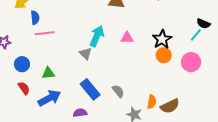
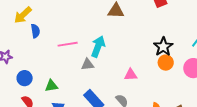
pink line: (45, 33) -> (68, 44), moved
pink triangle: (127, 38) -> (131, 75), moved
gray triangle: (86, 54) -> (88, 64), turned -48

